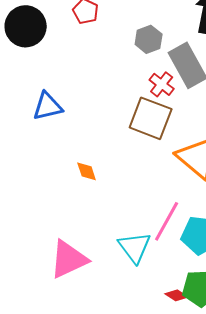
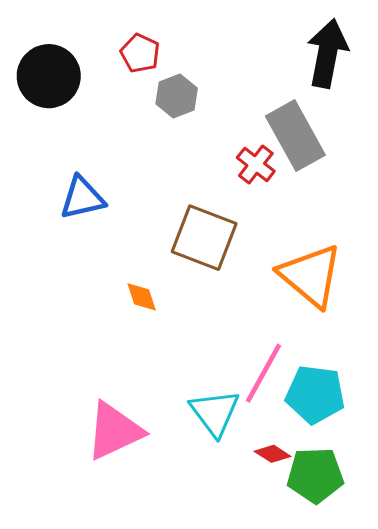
gray hexagon: (149, 39) -> (177, 96), moved
brown square: (151, 118) -> (204, 238), moved
red diamond: (177, 295) -> (273, 454), moved

